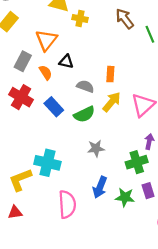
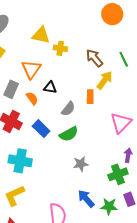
brown arrow: (125, 19) -> (94, 58), moved
gray semicircle: (85, 86) -> (68, 109), turned 112
yellow arrow: (112, 102) -> (105, 80), moved
cyan cross: (47, 163) -> (20, 161), moved
blue arrow: (100, 187) -> (86, 199), turned 120

